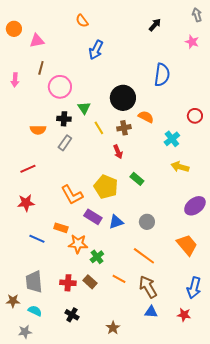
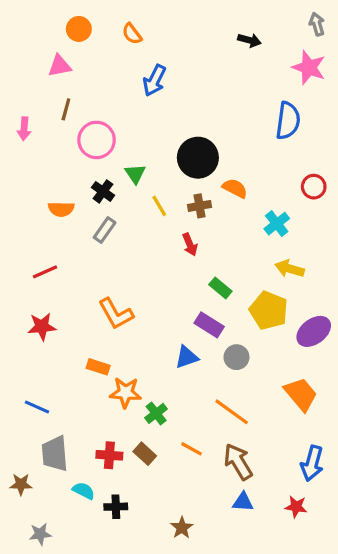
black arrow: (155, 25) -> (249, 40), turned 64
orange circle: (14, 29) -> (79, 29), moved
pink star: (192, 42) -> (309, 68), size x1.5
blue semicircle: (162, 75) -> (288, 121), moved
black cross: (64, 119) -> (103, 191), turned 32
yellow pentagon: (106, 187) -> (269, 310), moved
purple rectangle: (93, 217) -> (209, 325), moved
blue line: (37, 239) -> (37, 407), moved
cyan semicircle: (35, 311) -> (84, 491), moved
black cross: (72, 315) -> (116, 507), turned -32

